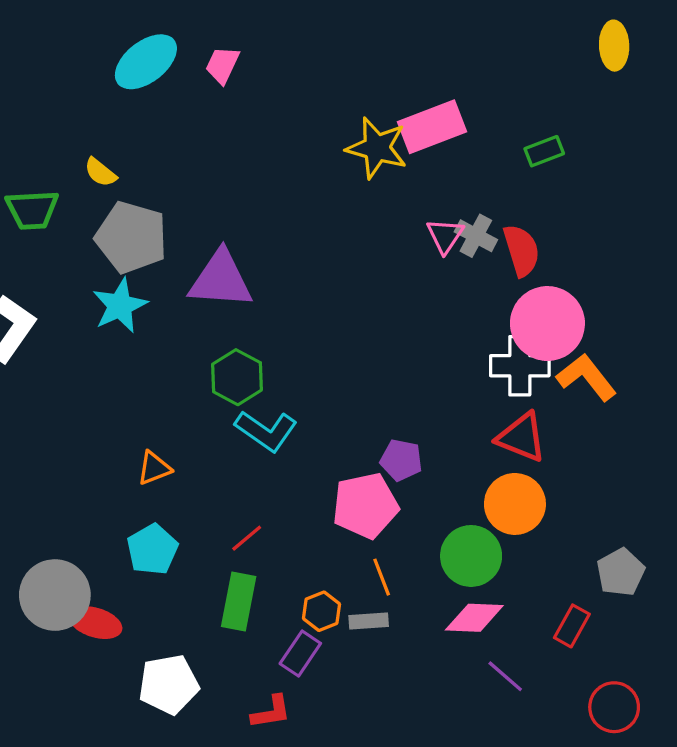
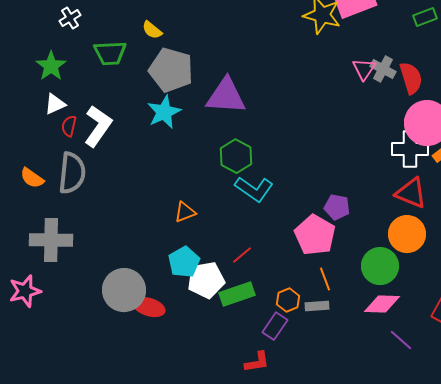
pink pentagon: (365, 506) -> (315, 235), turned -30
green rectangle: (239, 602) -> (237, 294), turned 60
white pentagon: (169, 684) -> (206, 280), moved

